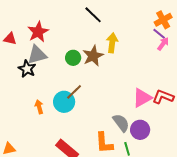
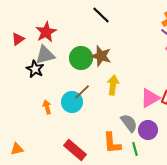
red triangle: (10, 39) -> (18, 39), turned -48
yellow arrow: (112, 43) -> (113, 85), moved
brown star: (93, 56) -> (101, 56), turned -30
green circle: (73, 58) -> (81, 58), size x1.5

